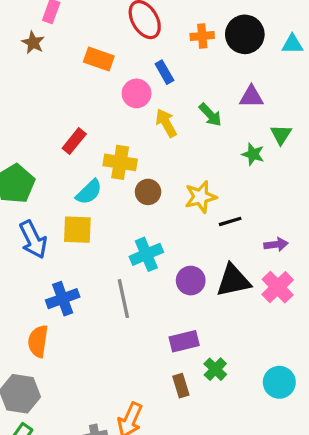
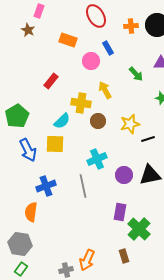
yellow arrow: (166, 123) -> (105, 90), moved
red rectangle: (74, 141) -> (51, 81), moved
purple rectangle: (184, 341) -> (120, 212), turned -66
green cross: (215, 369) -> (139, 229), size x1.6
brown rectangle: (181, 386) -> (124, 256), moved

